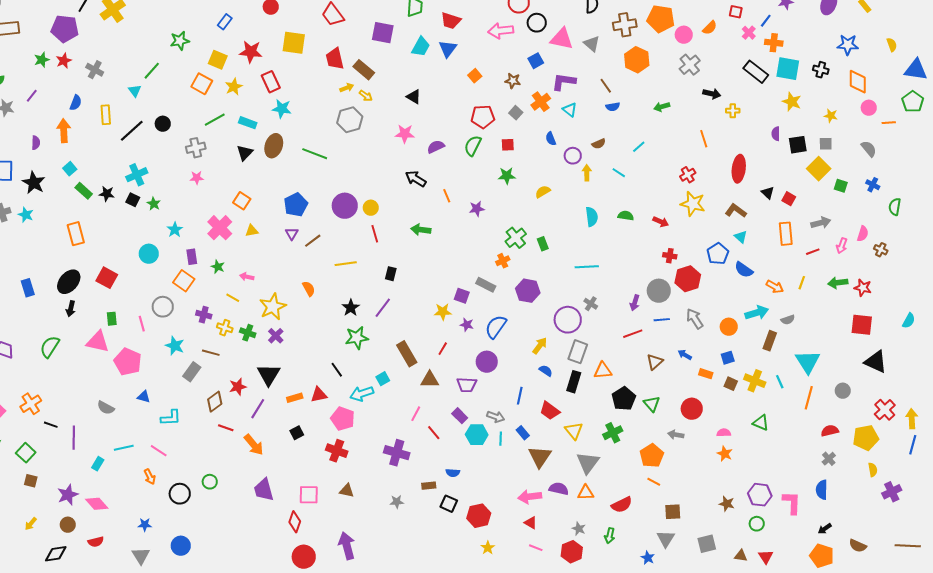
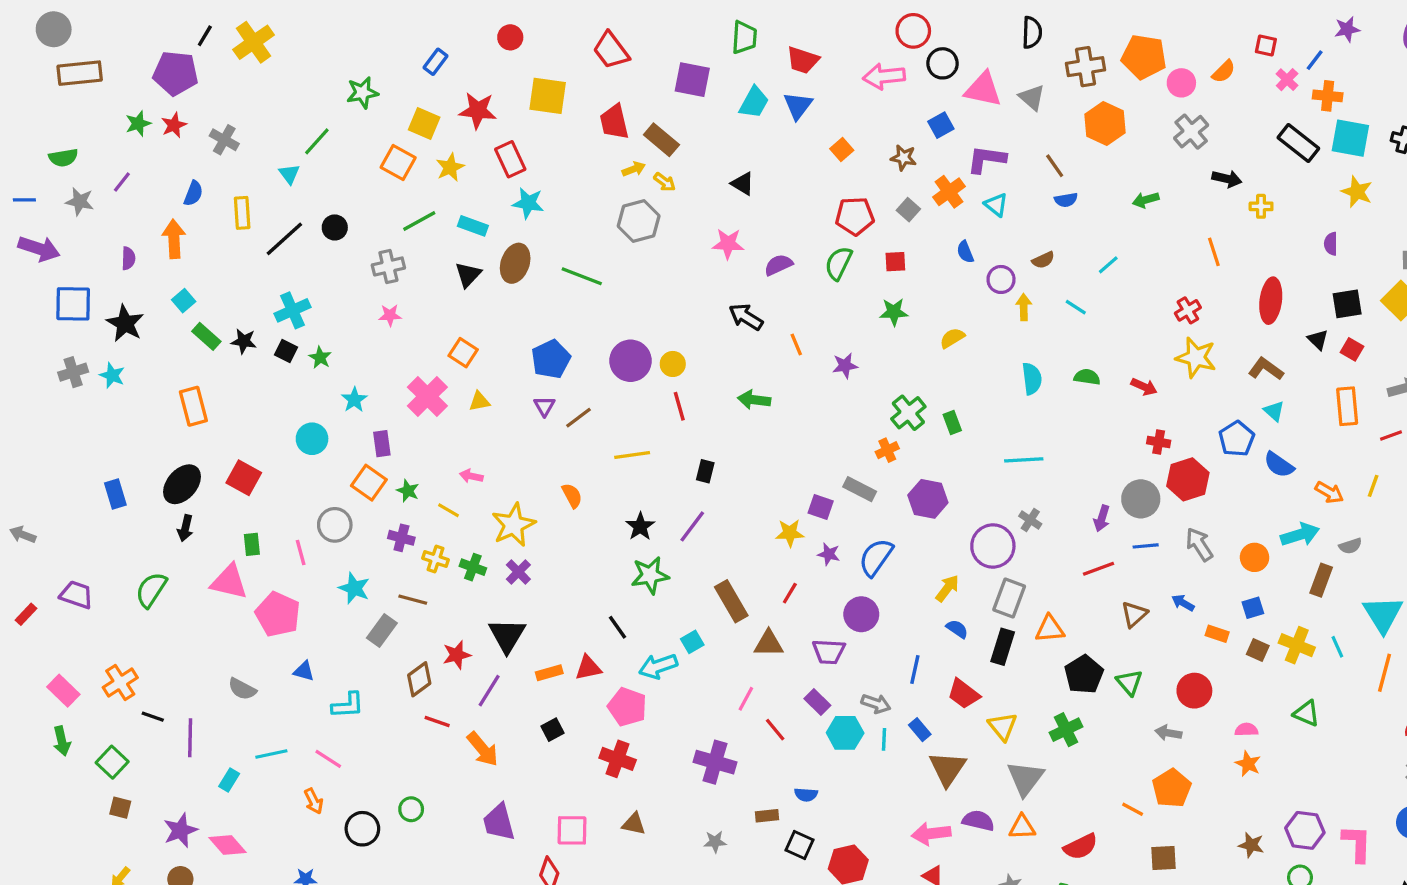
black square: (798, 145) -> (1347, 304), moved
green star: (218, 267) -> (408, 491), moved
orange pentagon: (652, 456) -> (1172, 788), moved

